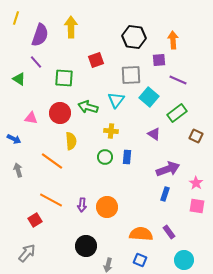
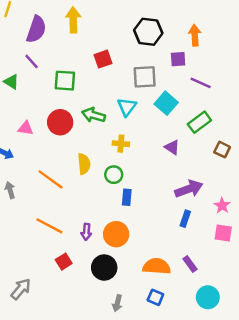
yellow semicircle: (71, 141) -> (84, 164), moved
blue rectangle: (127, 157) -> (127, 197), moved
red square: (35, 220) -> (64, 262), moved
black circle: (86, 246) -> (104, 268), moved

